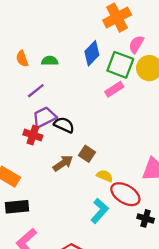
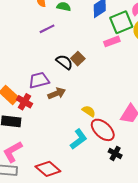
green square: (120, 65) -> (121, 22), turned 35
purple trapezoid: (44, 117) -> (39, 80), moved
red cross: (33, 135) -> (24, 102), moved
brown square: (87, 154) -> (78, 59), moved

